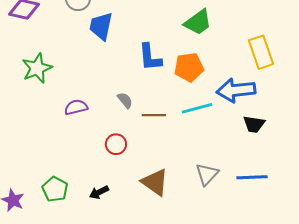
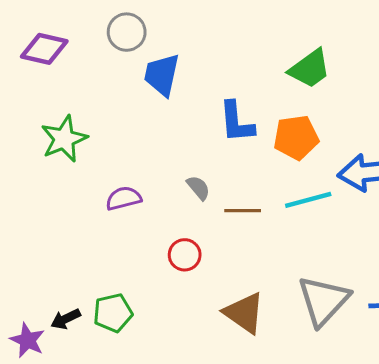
gray triangle: (207, 174) -> (323, 301), size x1.5
green pentagon: (55, 189) -> (113, 313), moved, turned 30
black arrow: (99, 192) -> (66, 319), moved

